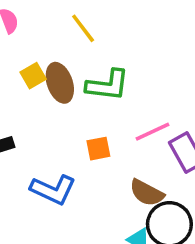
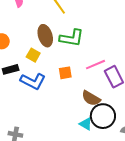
yellow square: (33, 76) -> (33, 55), moved, turned -32
blue L-shape: (53, 190) -> (33, 81), moved

